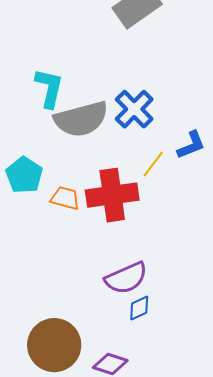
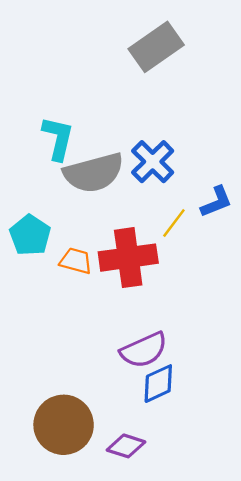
blue diamond: (139, 308) -> (158, 384), size x1.4

